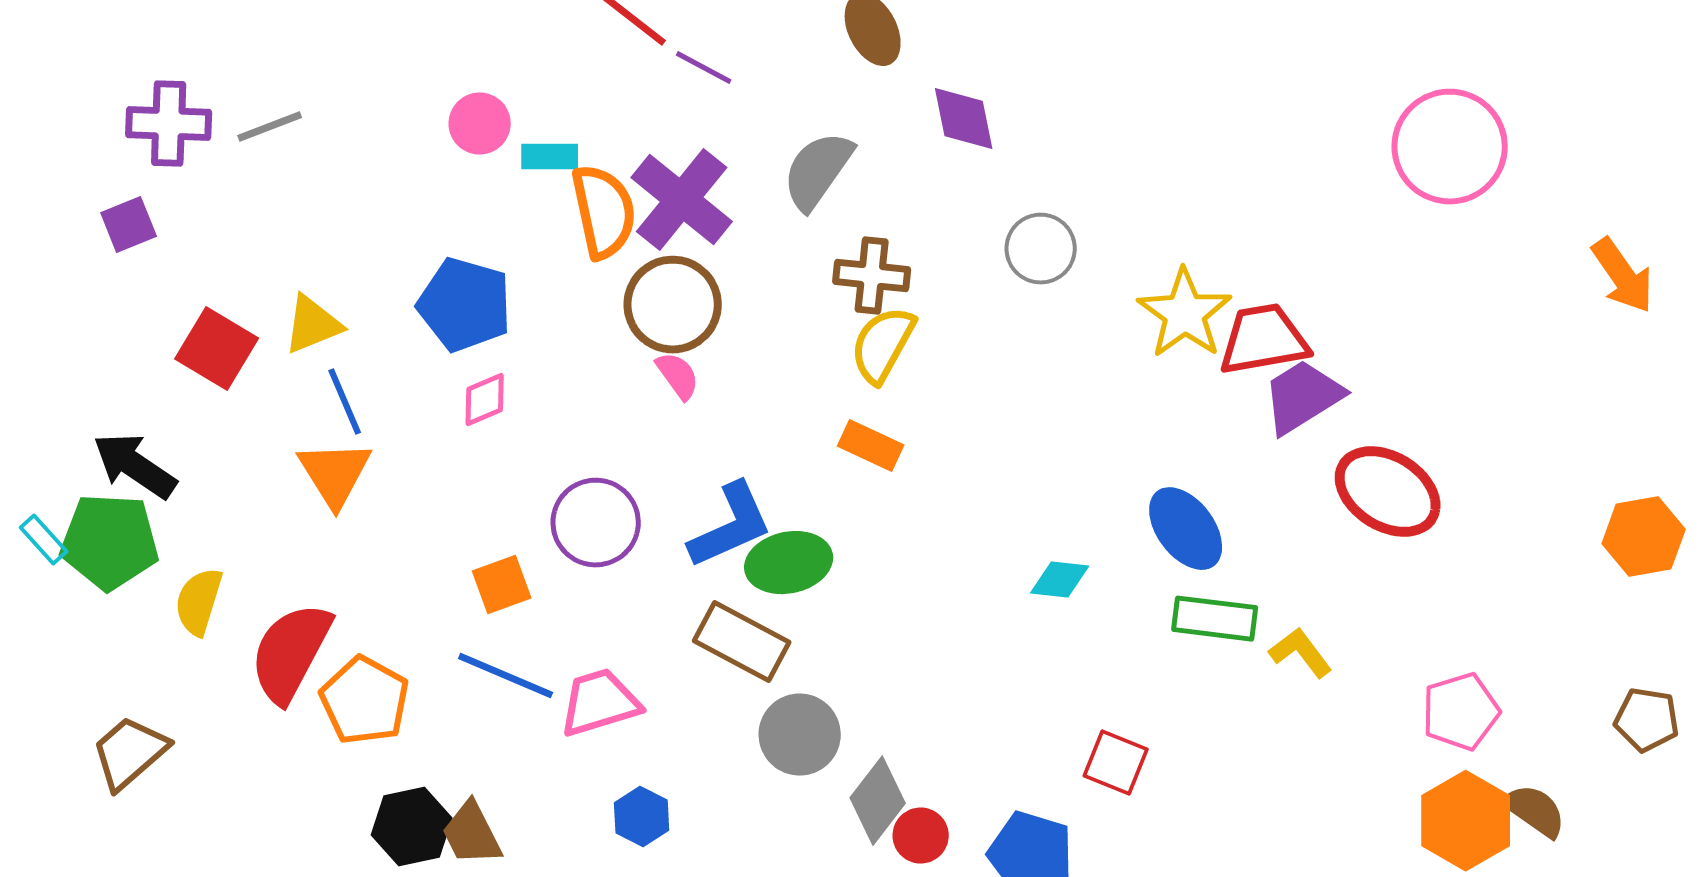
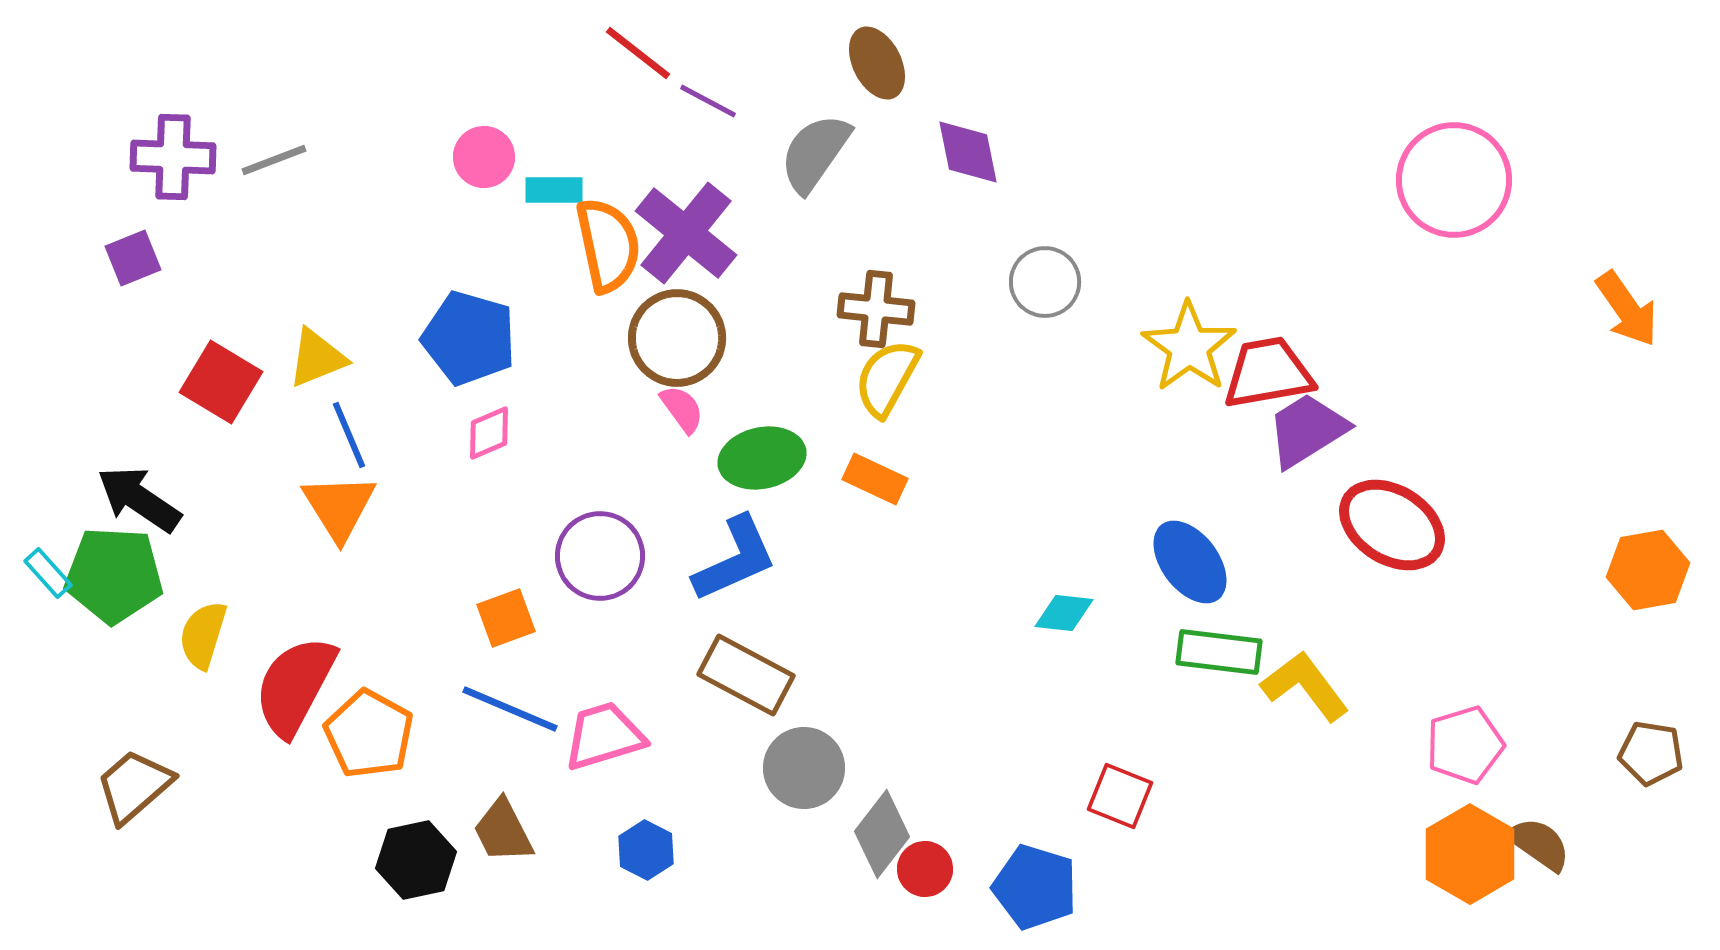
gray semicircle: (818, 171) -> (815, 153), moved
green ellipse: (789, 563) -> (762, 458), moved
yellow L-shape: (1301, 653) -> (1305, 686), size x1.4
brown trapezoid: (472, 834) -> (503, 831), moved

